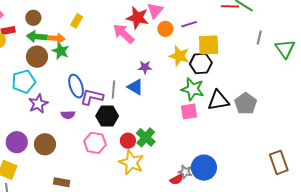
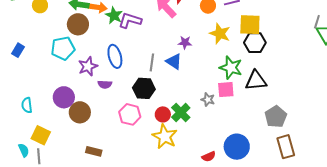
gray line: (259, 37) -> (317, 22), moved
green star: (61, 51) -> (114, 15), moved
black hexagon: (201, 63) -> (255, 43), moved
purple L-shape: (92, 97) -> (130, 20), moved
purple star: (38, 104) -> (88, 66), moved
gray pentagon: (246, 104) -> (276, 117), moved
purple circle: (17, 142) -> (64, 97), moved
brown rectangle: (279, 162) -> (286, 147), moved
gray star: (185, 172) -> (208, 100), moved

